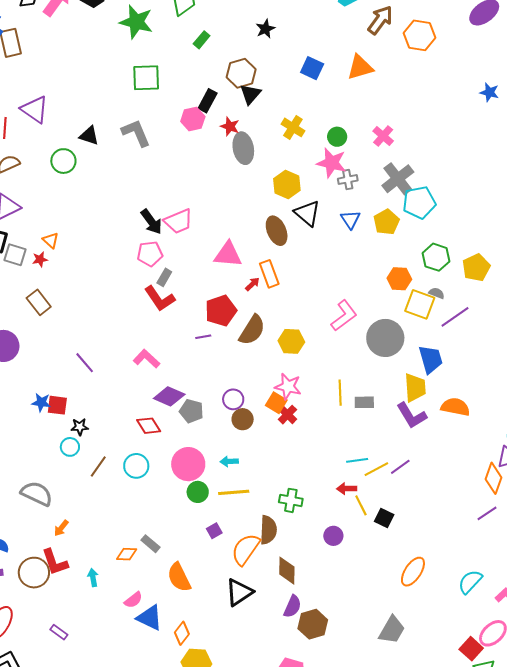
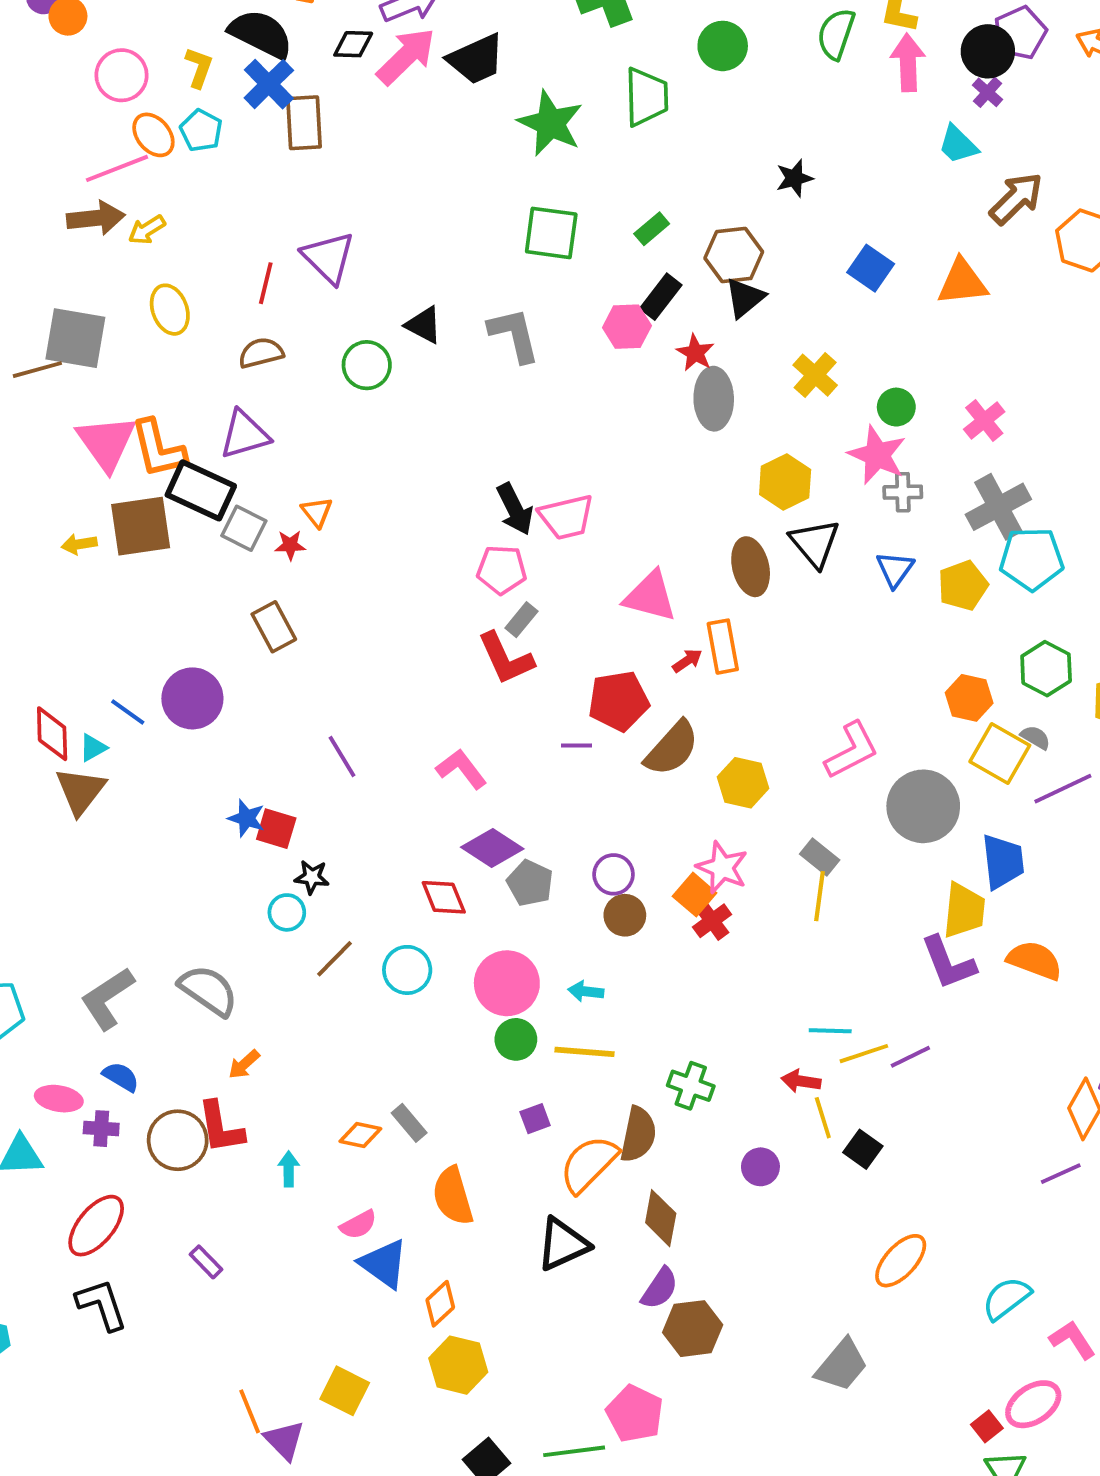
green rectangle: (202, 40) -> (652, 229), moved
gray rectangle: (364, 402) -> (820, 857), moved, turned 30
red square: (471, 649) -> (987, 1426), size x0.7

